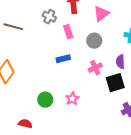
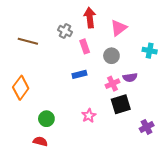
purple semicircle: (120, 62) -> (130, 77), moved, turned -96
black square: (115, 83) -> (121, 104), moved
green circle: (45, 100) -> (46, 119), moved

